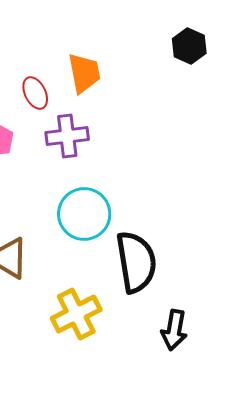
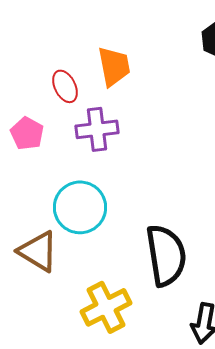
cyan circle: (84, 214) -> (80, 207), moved

